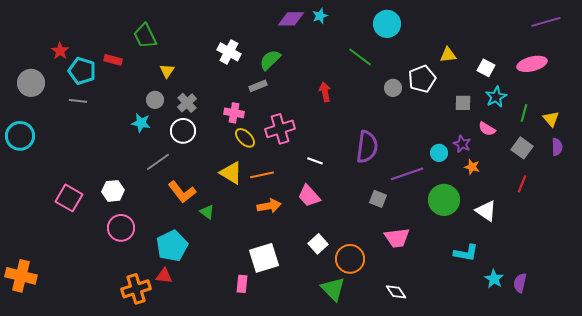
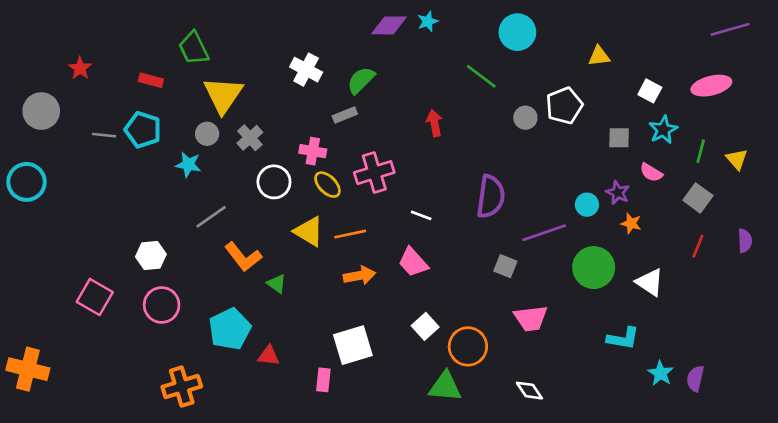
yellow triangle: (448, 55) -> (599, 56), moved
cyan pentagon: (82, 71) -> (143, 130), moved
yellow triangle: (167, 71) -> (223, 95), size x2.0
white circle: (183, 131) -> (274, 182), moved
purple semicircle: (557, 147) -> (745, 241), moved
pink square: (69, 198) -> (95, 297), moved
red triangle: (164, 276) -> (269, 356), moved
green triangle: (333, 289) -> (445, 387), turned -40

